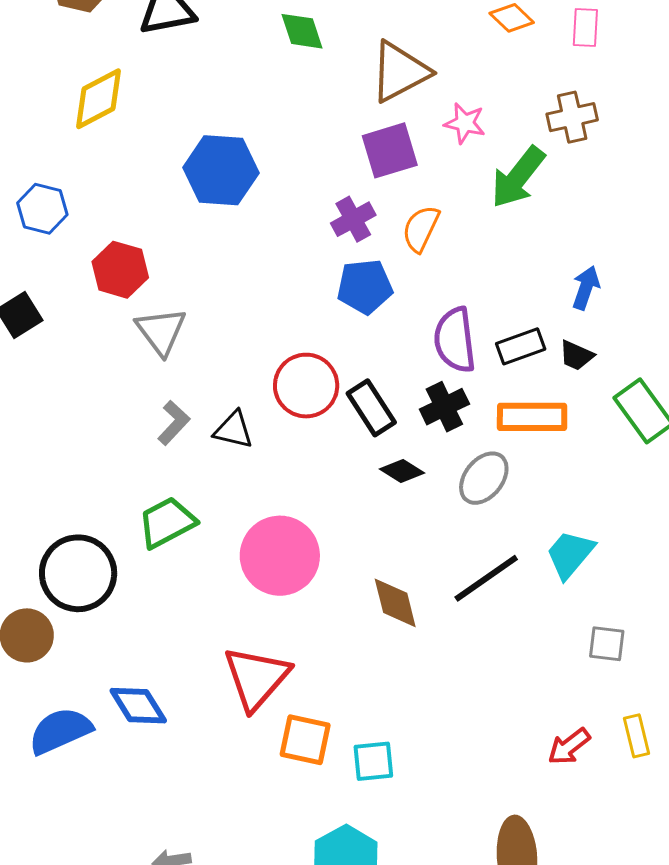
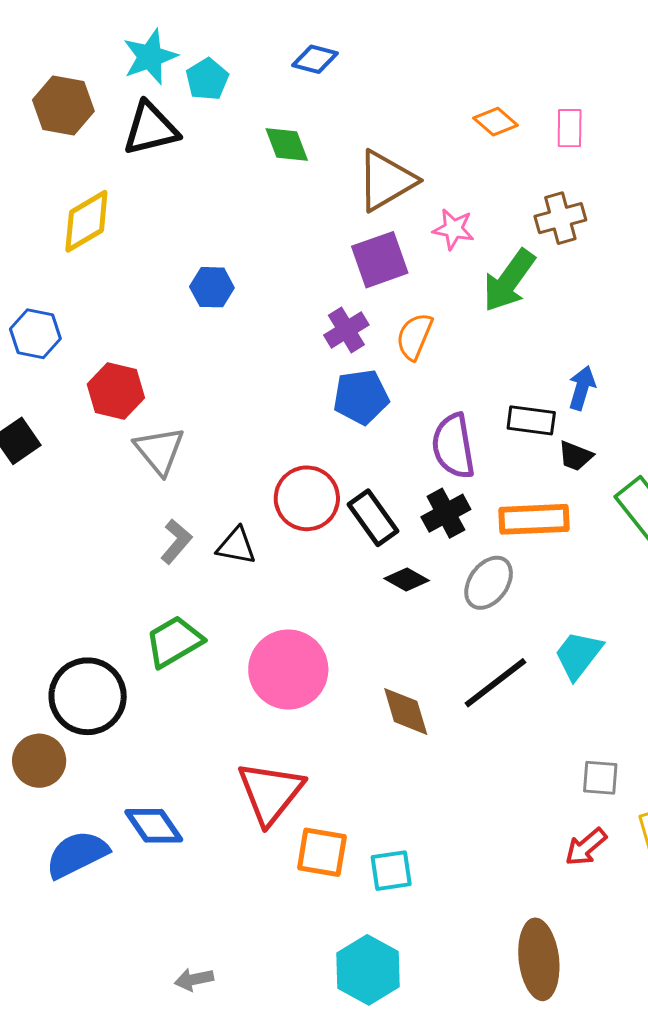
blue hexagon: (221, 170) -> (212, 287), size x0.6
black rectangle: (521, 346) -> (531, 420), moved, turned 30
gray square: (607, 644) -> (600, 778), moved

